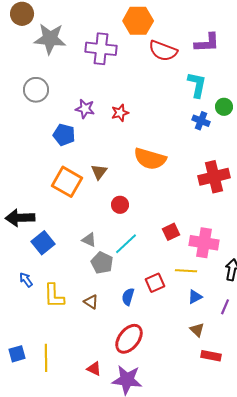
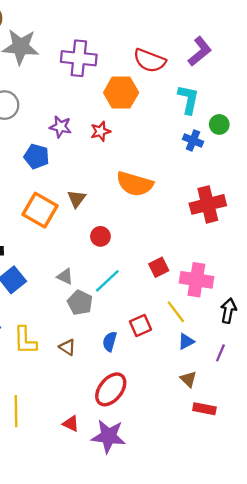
orange hexagon: (138, 21) -> (121, 93), moved
purple L-shape: (207, 43) -> (200, 51), turned -36
yellow line: (186, 271) -> (176, 312), turned 50

